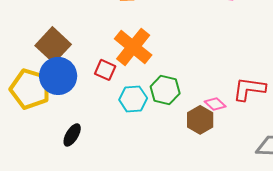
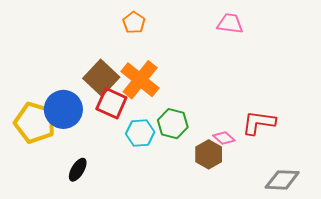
brown square: (53, 45) -> (101, 78), moved
red square: (105, 70) -> (111, 103), size x1.4

